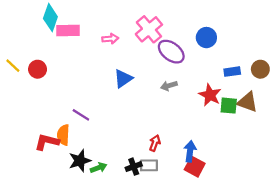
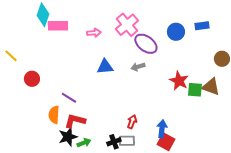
red circle: (38, 69) -> (32, 79), moved
blue rectangle: (232, 72) -> (202, 26), moved
blue triangle: (123, 79) -> (105, 67), turned 30
gray arrow: (169, 86) -> (138, 67), moved
red L-shape: (47, 142) -> (75, 121), moved

